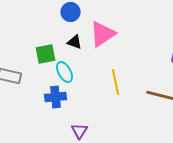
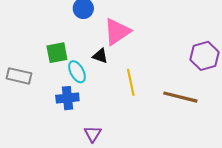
black triangle: (74, 42) -> (100, 56), moved

